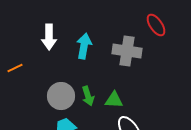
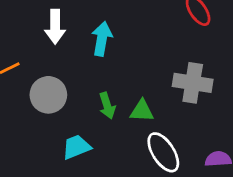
gray cross: (127, 51) -> (193, 83), moved
gray circle: (61, 96) -> (48, 95), moved

